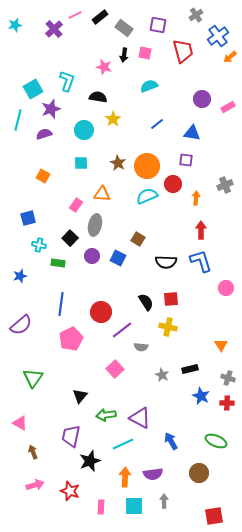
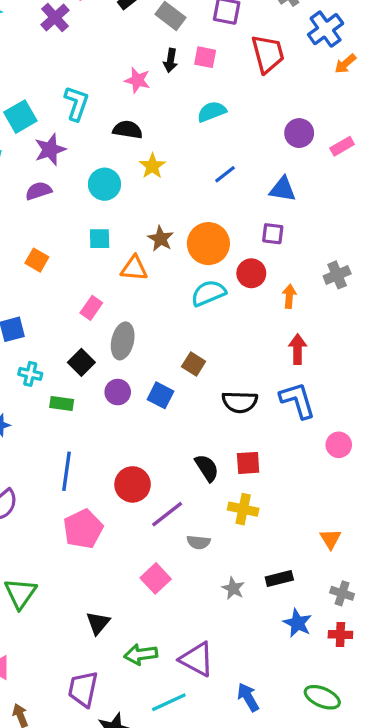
orange triangle: (102, 194) -> (134, 268), moved

